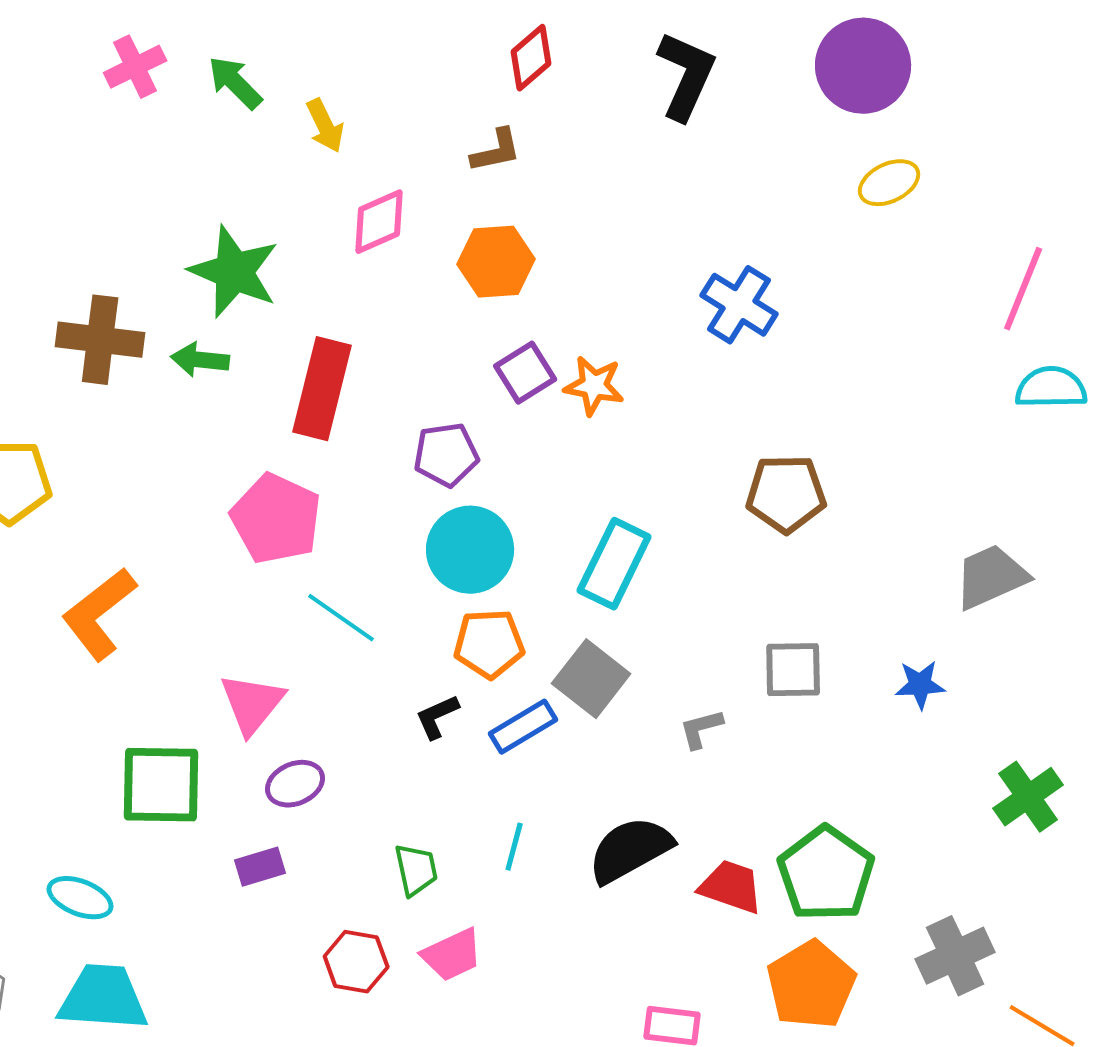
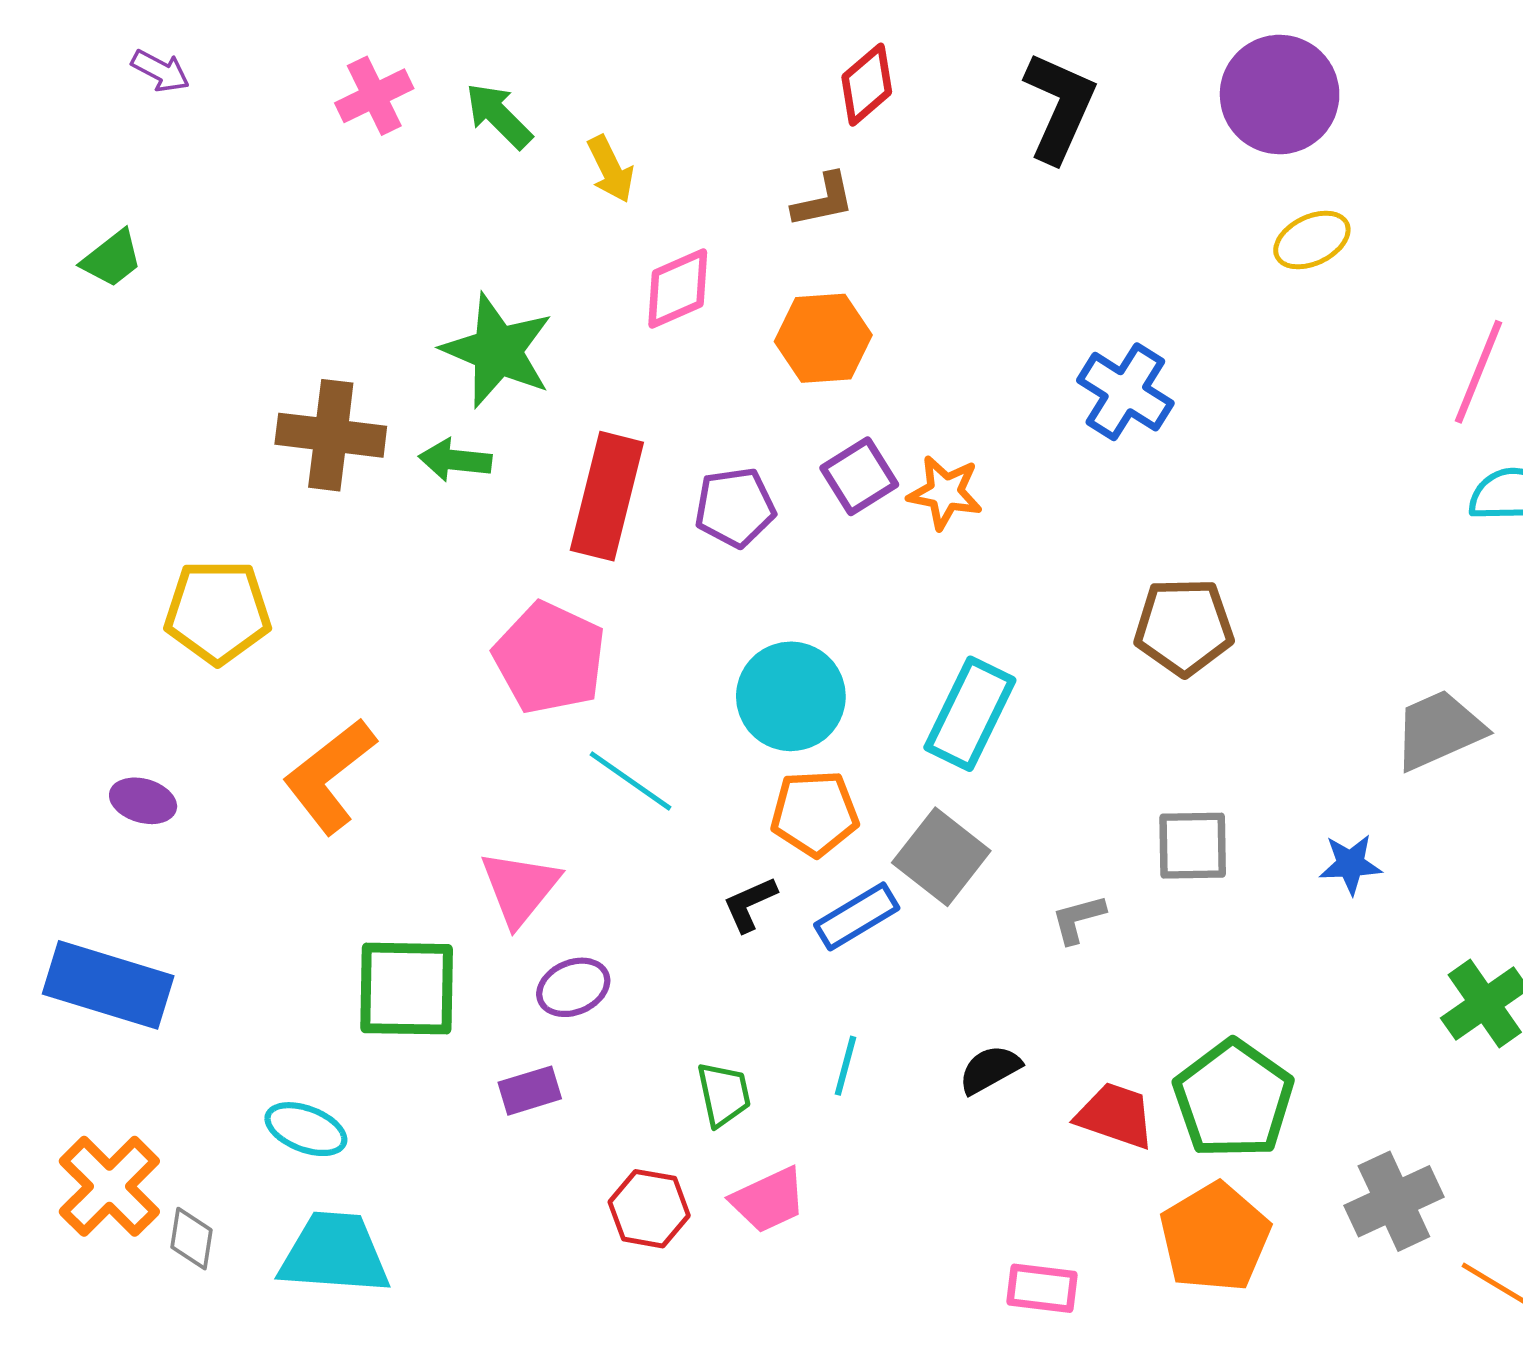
purple pentagon: (446, 455) -> (735, 507), moved
black semicircle: (630, 850) -> (990, 1069), size x0.6

